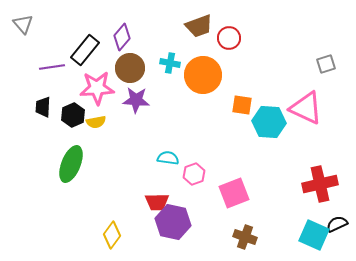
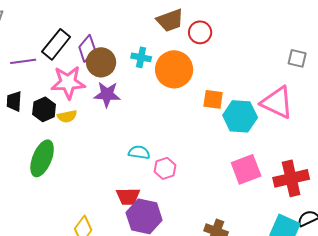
purple diamond: (122, 37) -> (87, 48), moved
gray square: (326, 64) -> (297, 58), turned 30
pink square: (234, 193) -> (246, 169), moved

